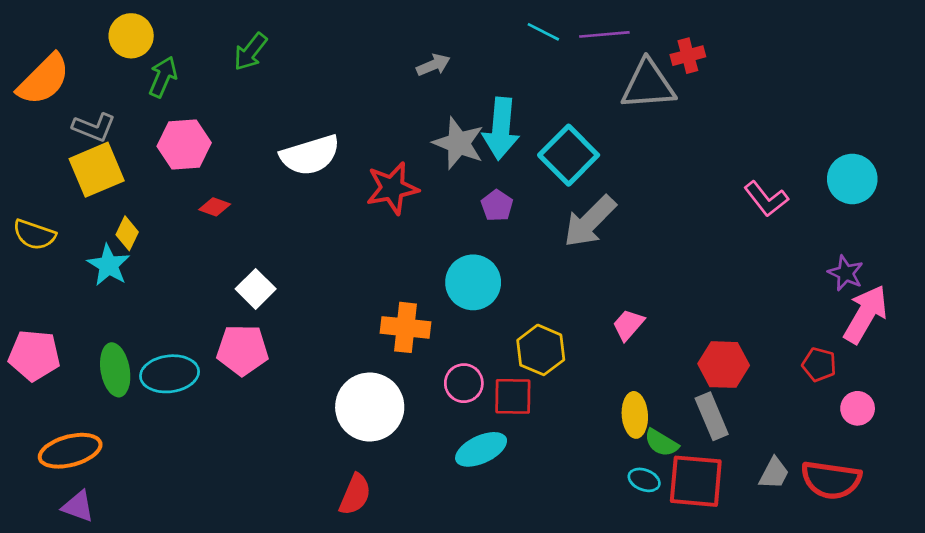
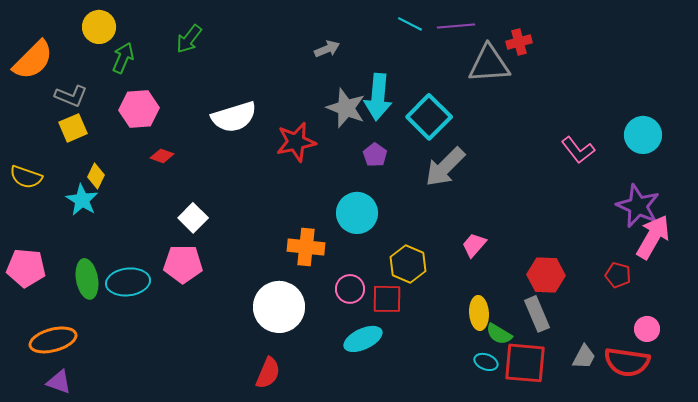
yellow square: (97, 170) -> (73, 128), size x0.7
purple star: (846, 273) -> (638, 206), size x1.6
pink circle: (858, 408) -> (647, 329), moved

